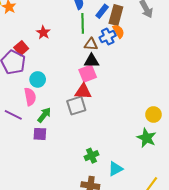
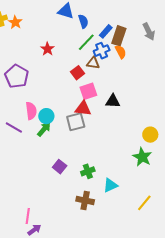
green line: (83, 23) -> (86, 42), turned 42
blue cross: (108, 36) -> (102, 51), moved
red square: (21, 48) -> (78, 73), moved
black triangle: (91, 61) -> (113, 101), moved
cyan circle: (38, 79) -> (46, 116), moved
purple square: (40, 134) -> (60, 167), moved, turned 32

